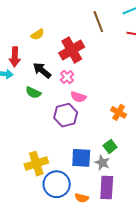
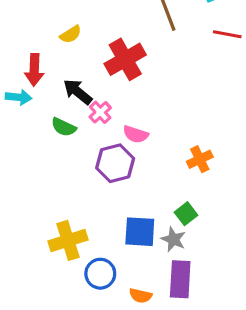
pink cross: (67, 77) -> (100, 112), moved
orange cross: (119, 112) -> (200, 159), turned 35
blue circle: (57, 184) -> (100, 274), size x0.7

